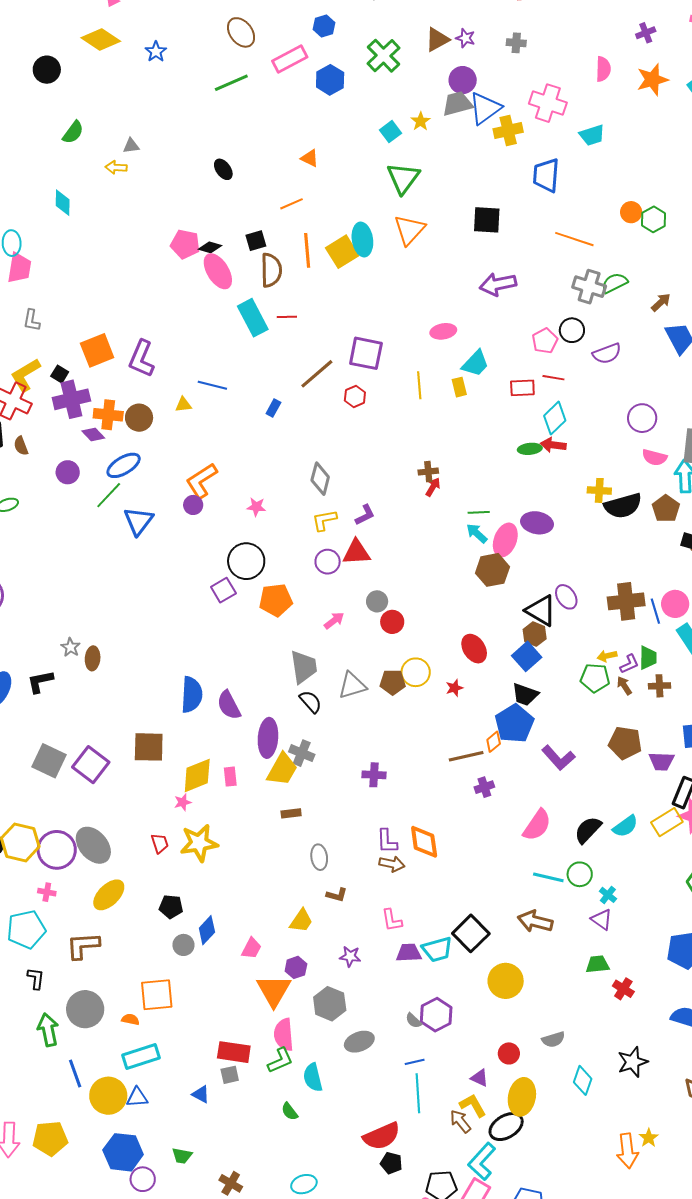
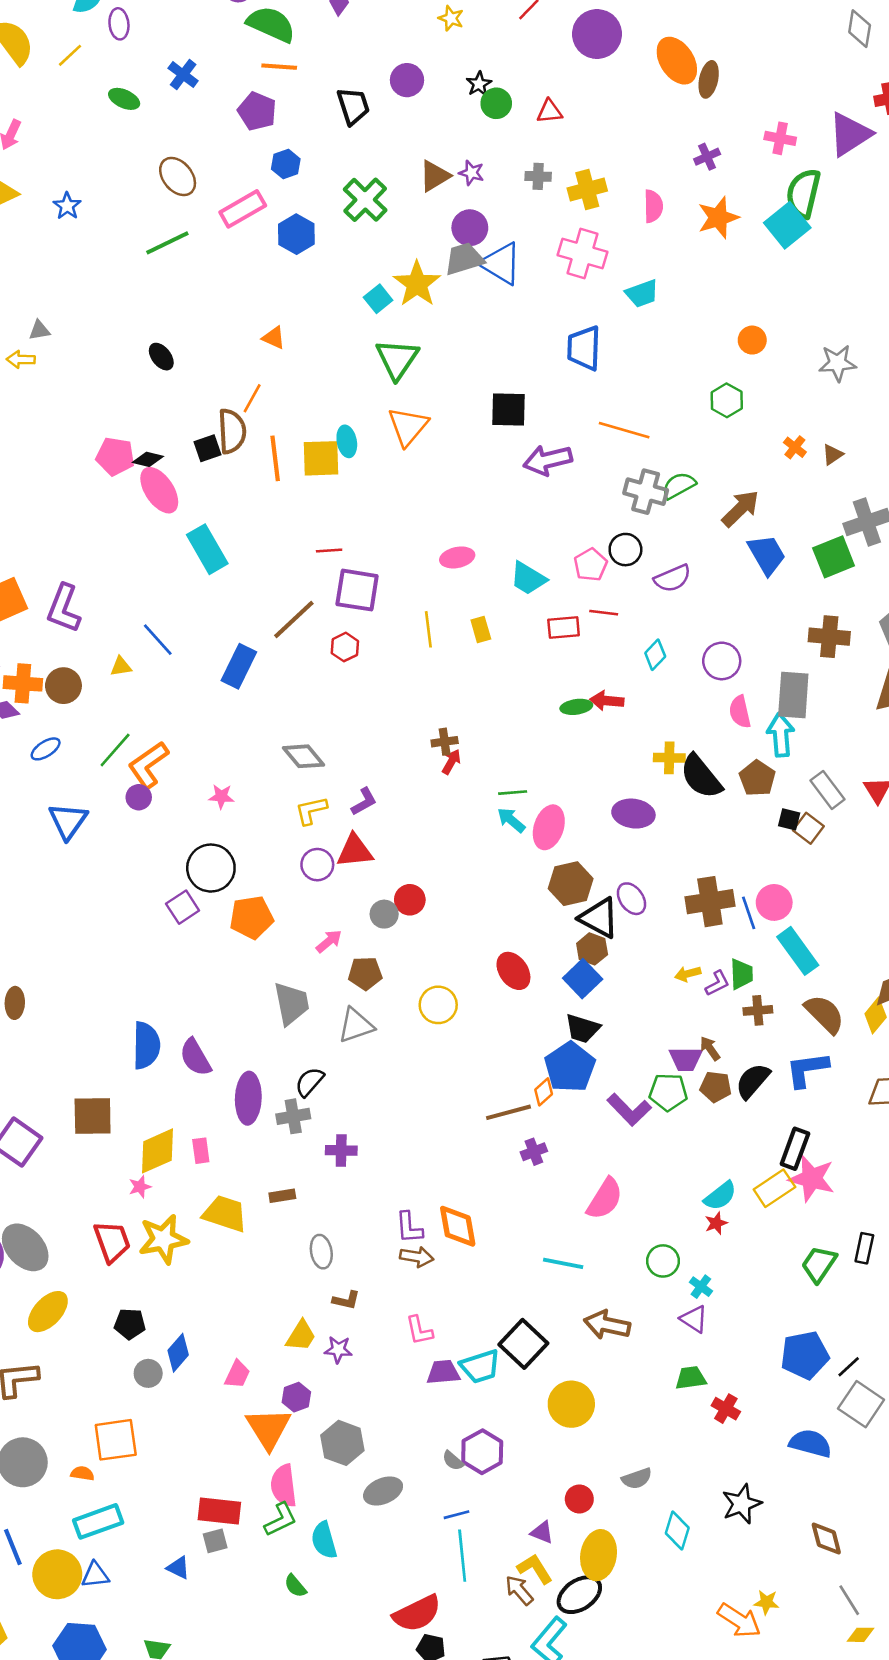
blue triangle: (485, 108) -> (501, 264), turned -51
yellow star: (421, 121) -> (417, 284), size x1.8
yellow cross: (508, 130) -> (587, 190), moved
orange line: (291, 204) -> (252, 398), turned -35
orange circle: (631, 212) -> (752, 340), moved
cyan ellipse: (362, 239) -> (347, 441), size x0.7
yellow square: (342, 252) -> (321, 458), turned 32
brown semicircle: (271, 270) -> (232, 431), moved
purple arrow: (498, 284) -> (548, 460), moved
brown arrow: (661, 302) -> (740, 509), size x1.5
red line: (287, 317) -> (329, 551), moved
cyan trapezoid: (475, 363) -> (528, 578), moved, turned 80
blue line: (212, 385) -> (158, 640), turned 36
blue rectangle: (273, 408) -> (239, 666), size x1.8
cyan diamond: (555, 418) -> (655, 655), moved, size x0.7
pink semicircle: (655, 457) -> (740, 712), turned 65
blue ellipse: (124, 465) -> (46, 749), size x0.7
gray diamond: (320, 479) -> (304, 756), turned -52
green line: (109, 495) -> (115, 750), moved
black semicircle: (623, 506) -> (701, 777), turned 69
purple ellipse: (537, 523) -> (633, 814), moved
brown hexagon: (492, 570) -> (571, 884), moved
red circle: (392, 622) -> (410, 900), moved
green pentagon: (595, 678) -> (668, 1092), moved
brown pentagon: (393, 682) -> (365, 973), moved
brown arrow: (624, 686) -> (710, 1048), moved
red star: (454, 688) -> (716, 1223), moved
black semicircle: (311, 702) -> (309, 1082), moved, turned -95
brown pentagon: (625, 743) -> (716, 1087), size x0.7
gray cross: (302, 753) -> (293, 1116), turned -30
purple trapezoid: (661, 761) -> (686, 1059), moved
yellow trapezoid: (282, 769) -> (225, 1214), moved, turned -99
purple cross: (374, 775) -> (341, 1150), moved
black semicircle: (588, 830) -> (753, 1081), moved
red trapezoid: (160, 843) -> (112, 1242), size x1.6
cyan line: (548, 877) -> (563, 1263), moved
purple star: (350, 956) -> (338, 1350), moved
yellow star: (649, 1138) -> (766, 1602), turned -30
orange arrow: (627, 1151) -> (739, 1620), turned -48

